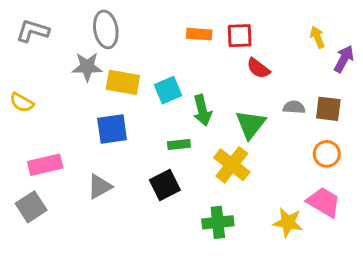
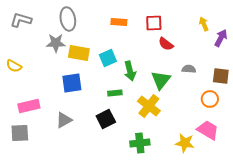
orange rectangle: (199, 34) -> (119, 22), moved
brown square: (328, 109) -> (221, 76), moved
gray square: (31, 207) -> (20, 133), turned 30

